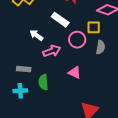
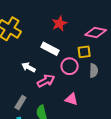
gray rectangle: (24, 69) -> (20, 103), turned -56

